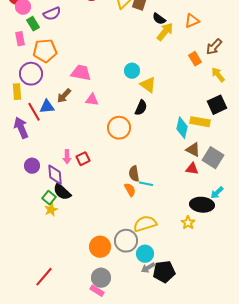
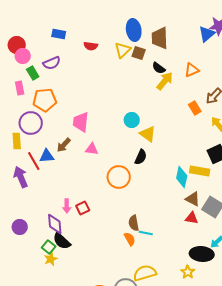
pink trapezoid: (81, 73) -> (81, 122), turned -95
purple circle: (32, 166) -> (20, 227), moved

